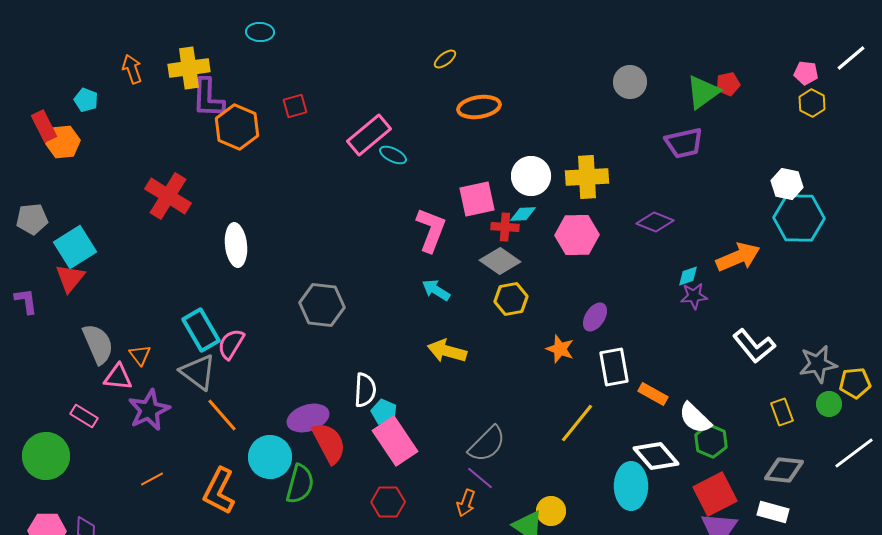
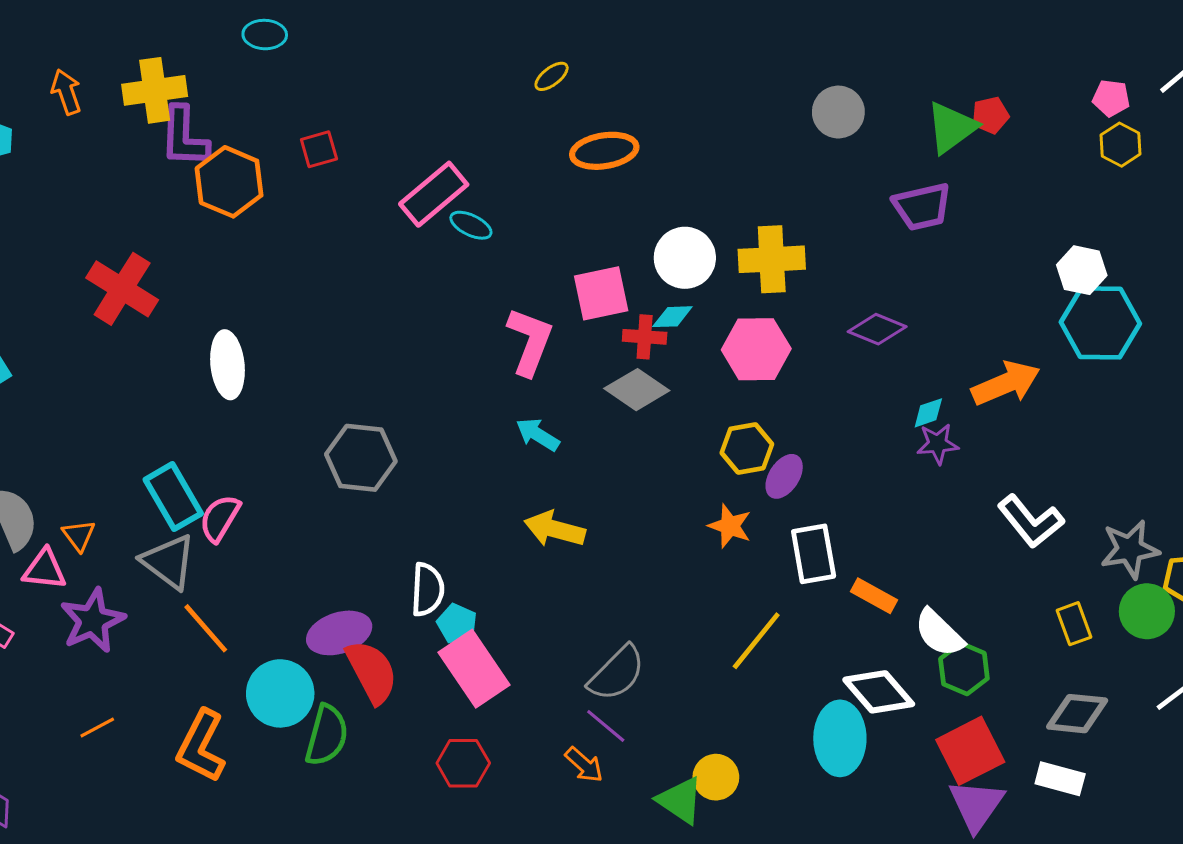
yellow hexagon: (511, 299) -> (747, 448), moved
green circle: (829, 404) -> (1147, 611), size x1.4
orange arrow: (466, 503) -> (584, 765), turned -68

